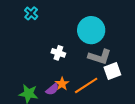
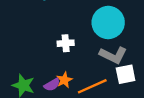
white cross: (58, 53) -> (66, 43), turned -32

